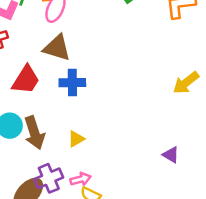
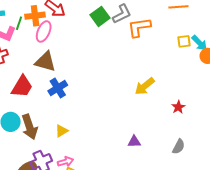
blue cross: (72, 83) -> (58, 88), turned -30
purple triangle: (171, 155) -> (134, 142), turned -32

